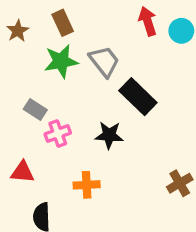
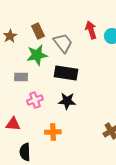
gray trapezoid: (104, 61) -> (63, 43), moved
black rectangle: (138, 97) -> (66, 73), moved, turned -35
gray rectangle: (35, 109) -> (21, 77), moved, turned -32

